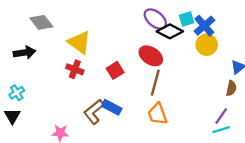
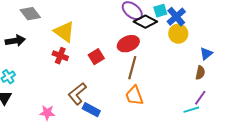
red ellipse: (151, 56) -> (128, 44), turned -55
blue rectangle: (112, 107) -> (91, 110), moved
purple line: (221, 116) -> (200, 98), moved

